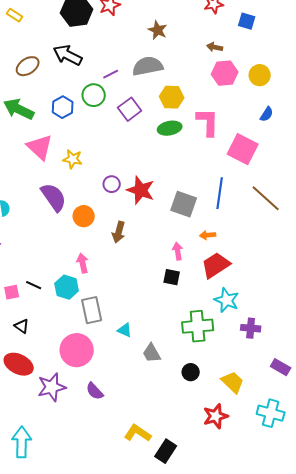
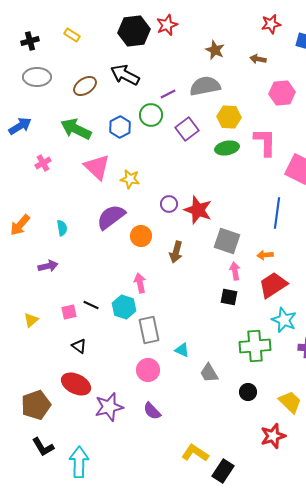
brown arrow: (215, 47) -> (258, 59), moved
purple semicircle: (54, 197) -> (111, 217), turned -92
gray square: (184, 204) -> (227, 241), moved
pink circle: (77, 350) -> (148, 370), moved, size x0.7

